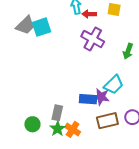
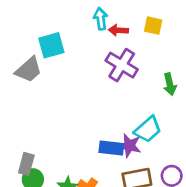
gray trapezoid: (25, 25) -> (29, 70), moved
green arrow: (128, 51) -> (170, 84), turned -35
gray rectangle: (57, 113) -> (26, 164), moved

